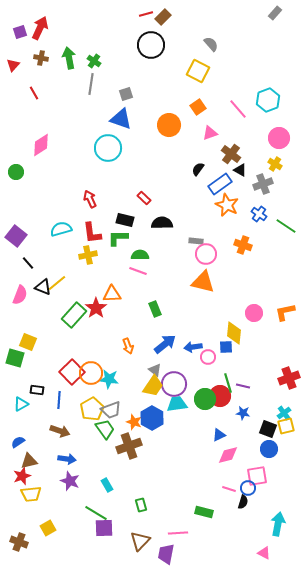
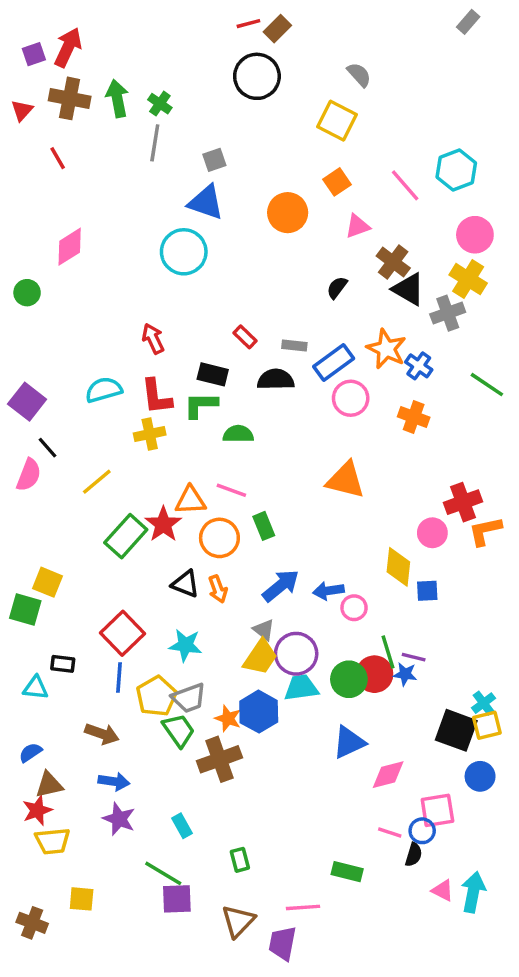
brown cross: (41, 58) -> (70, 98), size x1.6
yellow cross: (275, 164) -> (468, 279), size x1.5
black triangle: (240, 170) -> (409, 289), size x1.5
blue rectangle: (220, 184) -> (334, 362), moved
blue cross: (259, 214) -> (419, 366), moved
gray rectangle: (196, 241) -> (294, 345), moved
pink circle: (206, 254) -> (351, 398), moved
pink line: (138, 271) -> (231, 490), moved
black triangle: (43, 287) -> (185, 584), moved
pink semicircle: (20, 295) -> (29, 475), moved
blue square: (226, 347) -> (427, 591), moved
orange circle: (91, 373) -> (219, 538), moved
red cross: (289, 378) -> (463, 502), moved
blue line: (59, 400) -> (119, 678), moved
cyan triangle: (21, 404) -> (36, 688), turned 35
blue star: (243, 413) -> (405, 674), moved
black square: (268, 429) -> (456, 730), size x1.4
blue triangle: (219, 435) -> (349, 742), moved, size x1.5
blue circle: (269, 449) -> (480, 776), moved
yellow square: (48, 528) -> (82, 899), turned 35
pink triangle: (264, 553) -> (443, 890), moved

